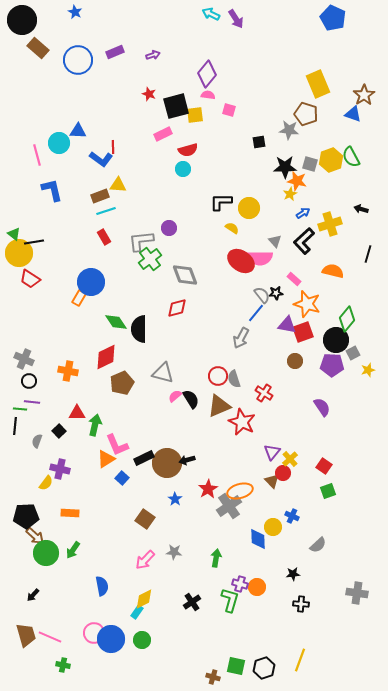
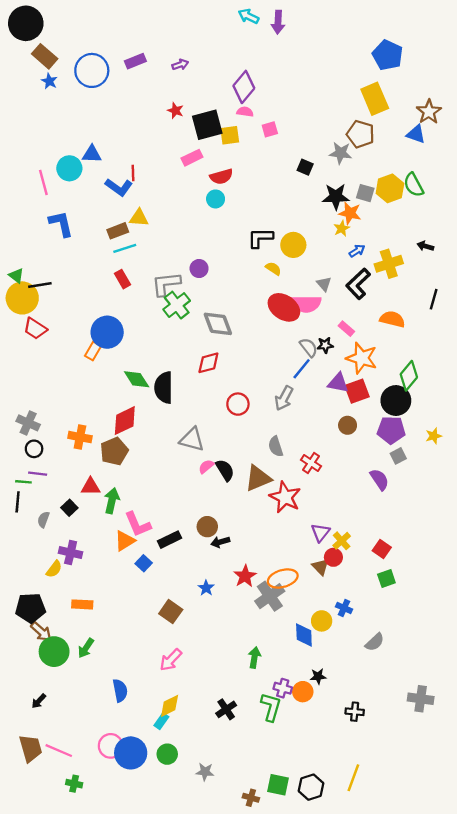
blue star: (75, 12) -> (49, 81), moved
blue pentagon: (333, 18) -> (388, 55), moved
purple arrow: (236, 19) -> (278, 22), turned 36
pink square: (229, 110) -> (270, 129), turned -32
black square: (259, 142) -> (305, 167), turned 32
gray square: (353, 353) -> (398, 456), moved
red circle: (218, 376) -> (238, 404), moved
brown pentagon: (122, 383) -> (114, 451), moved
brown circle: (167, 463) -> (207, 527), moved, size x0.6
gray star: (174, 552) -> (205, 772), moved
black star: (293, 574) -> (318, 676), moved

